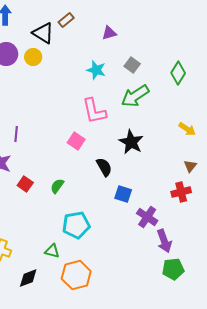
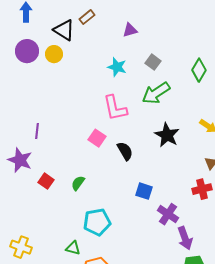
black star: (131, 142) -> (167, 135), moved
black semicircle: (104, 167) -> (125, 151), moved

